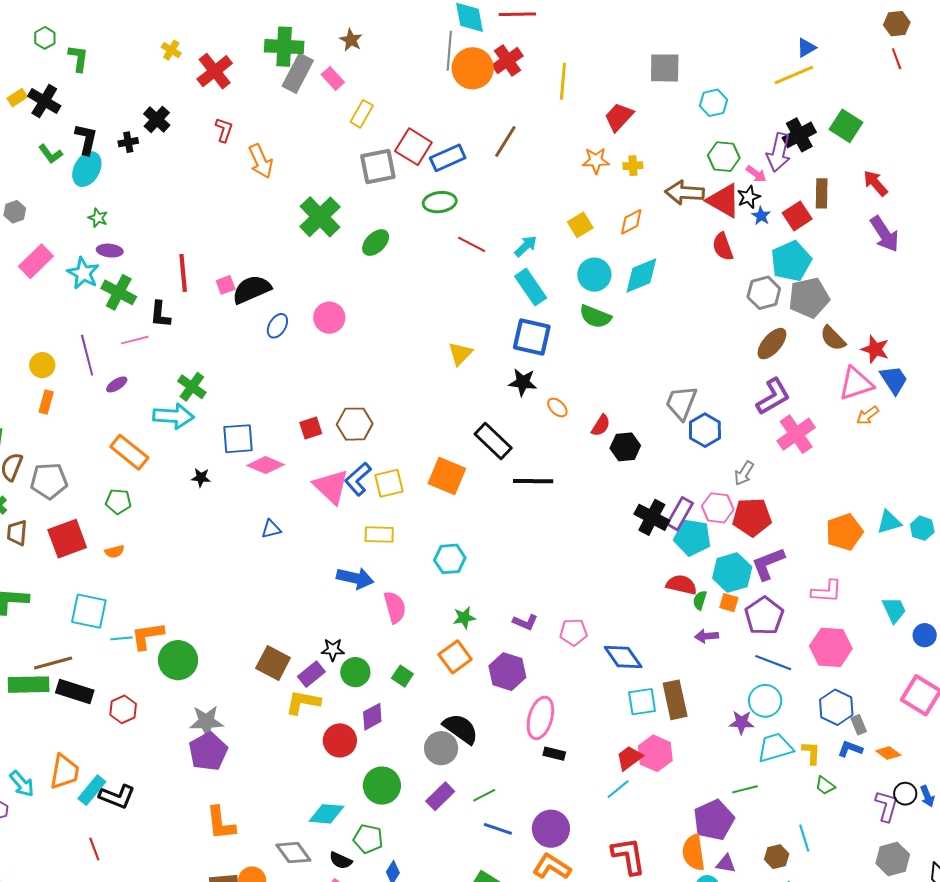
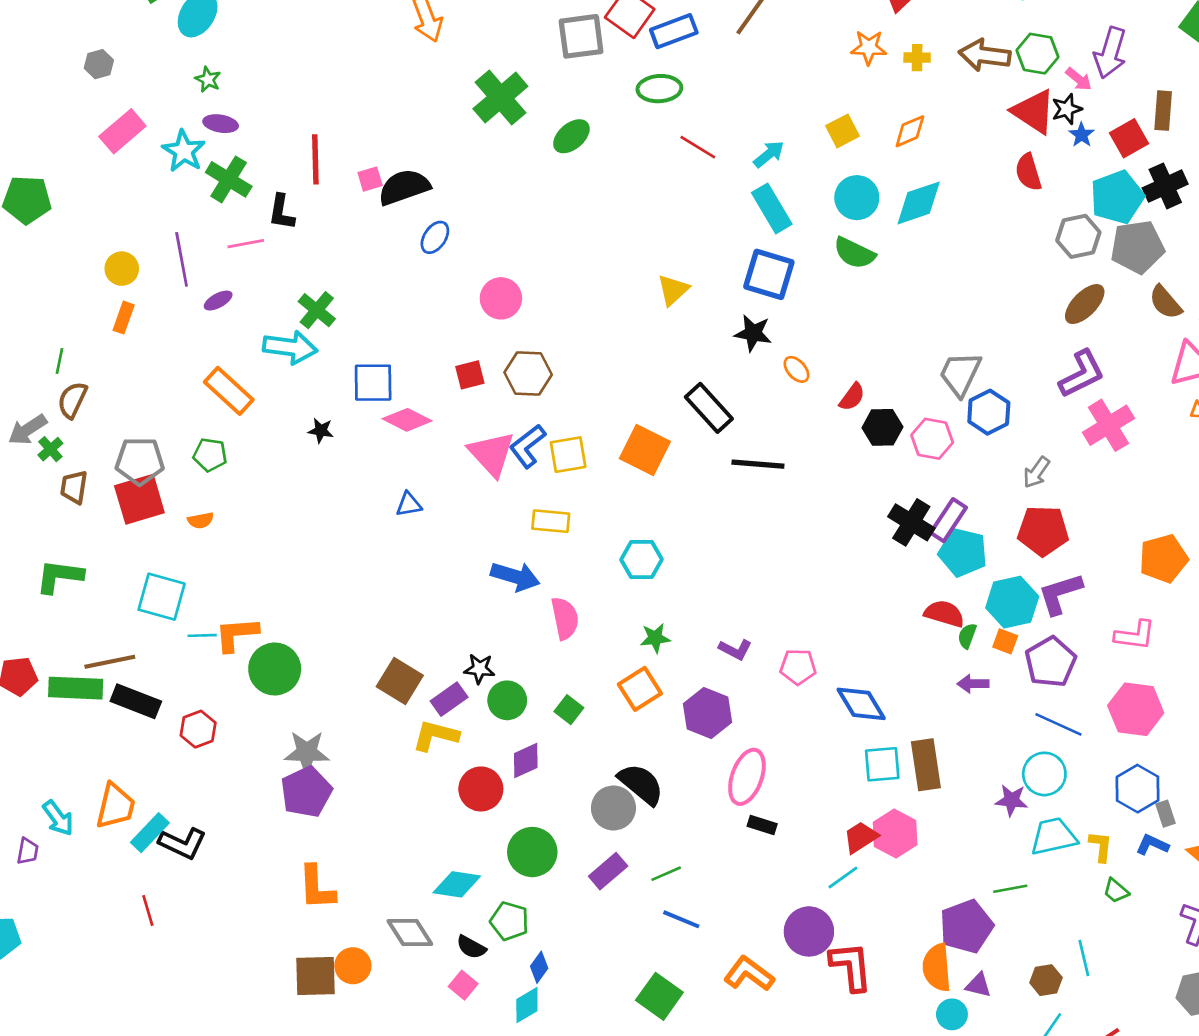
black cross: (799, 135) -> (1165, 186), moved
brown arrow: (685, 193) -> (985, 55), moved
pink circle: (329, 318) -> (501, 298), moved
gray pentagon: (49, 481) -> (140, 461), moved
pink hexagon: (718, 508) -> (932, 439), moved
purple circle: (551, 829) -> (809, 931), moved

